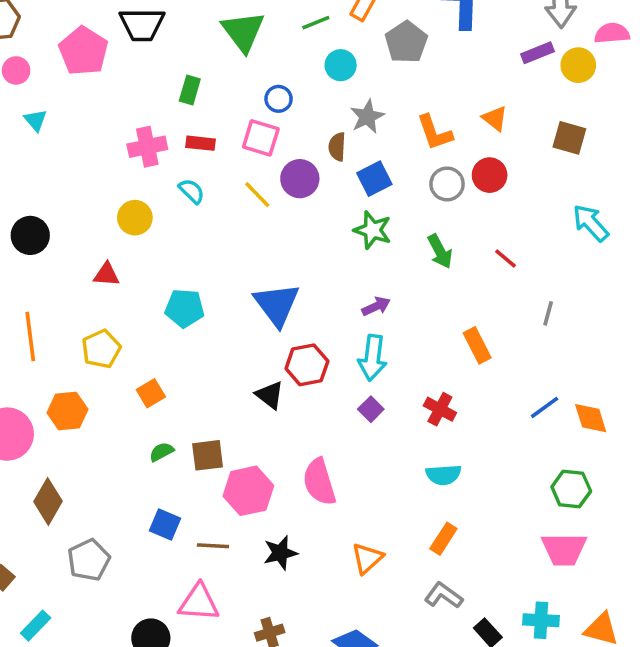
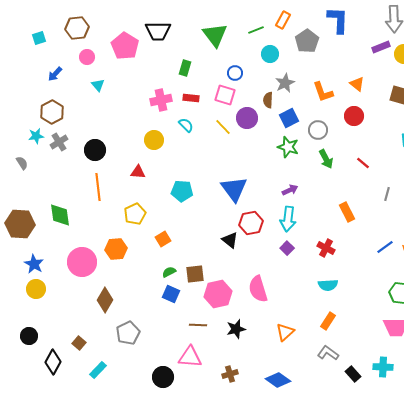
gray circle: (447, 184) -> (318, 130), moved
orange line: (30, 336) -> (98, 187), moved
blue square: (165, 524) -> (171, 294), moved

